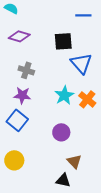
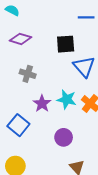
purple star: (22, 95) -> (42, 104), moved, turned 30
cyan star: (64, 95) -> (67, 99), turned -30

